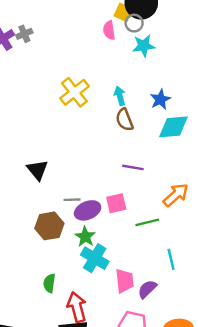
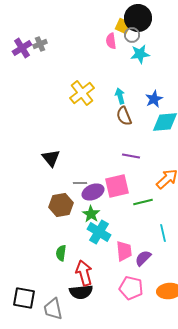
pink square: (116, 203) -> (117, 186), size x1.4

